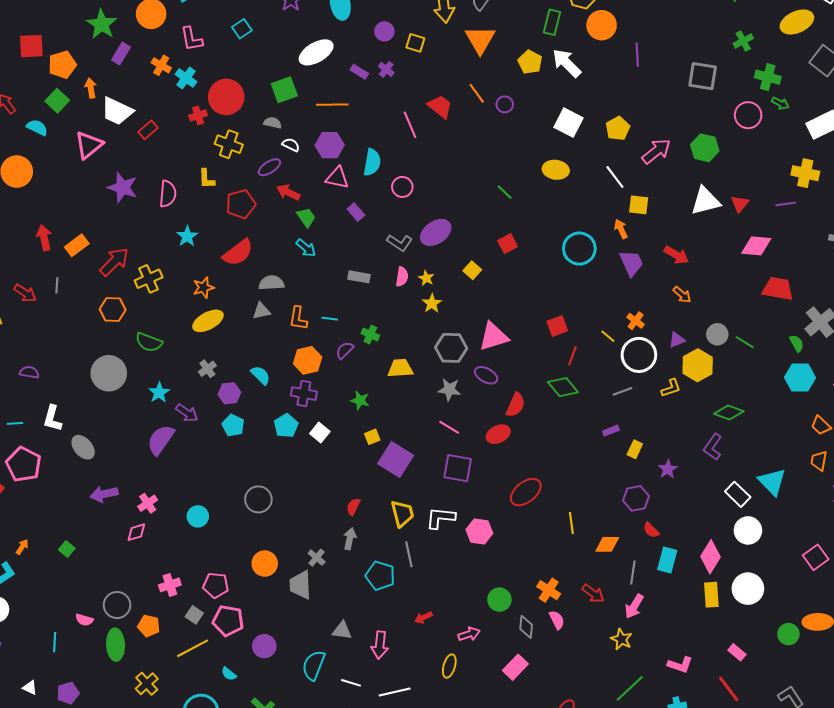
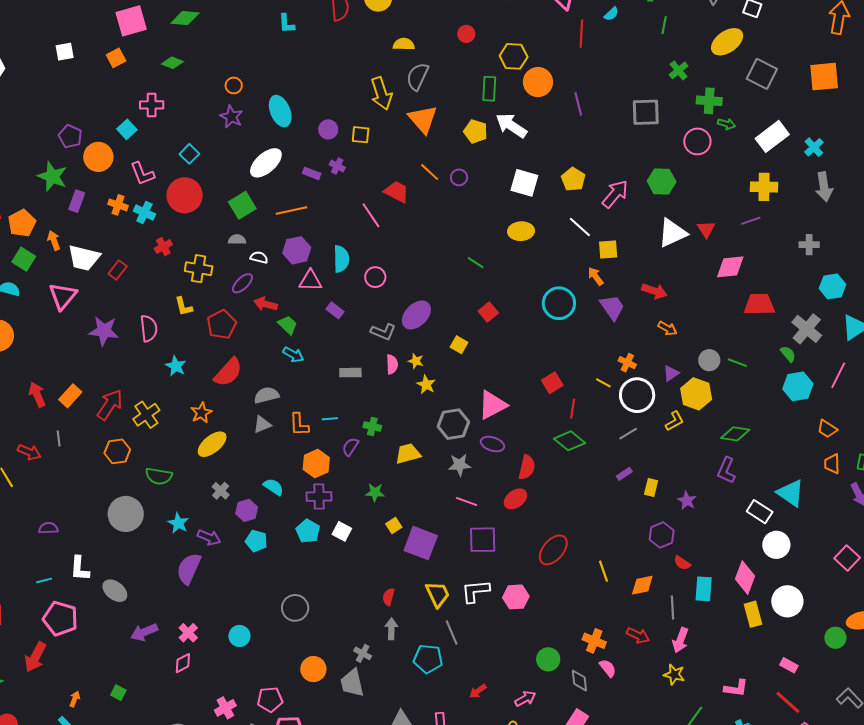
red circle: (226, 97) -> (185, 195), moved

